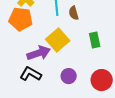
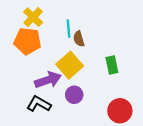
brown semicircle: (74, 13) -> (79, 39), moved
purple circle: (69, 76) -> (74, 95), moved

